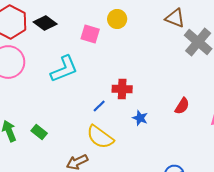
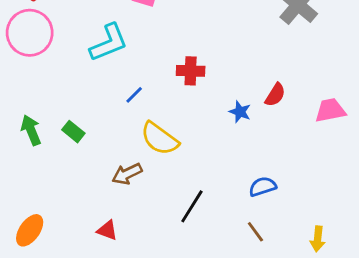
blue line: (99, 106) -> (134, 95), moved
blue star: (140, 118) -> (240, 112), moved

